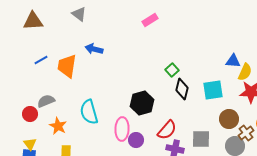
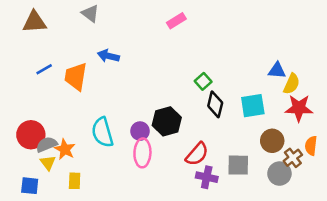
gray semicircle: (46, 101) -> (47, 144), moved
red circle: (30, 114) -> (31, 135), size x1.5
purple circle: (136, 140) -> (140, 131), moved
yellow triangle: (30, 144) -> (48, 163), moved

